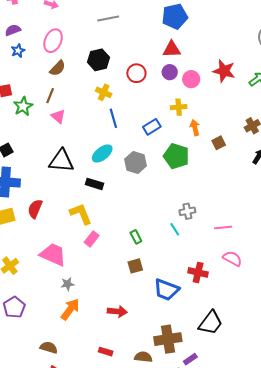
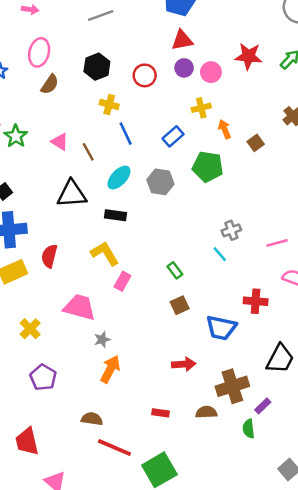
brown line: (50, 96) -> (88, 152), moved, turned -42
red arrow: (117, 311) -> (184, 364), moved

